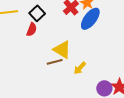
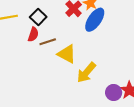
brown line: (55, 62) -> (48, 42), moved
yellow arrow: (80, 68) -> (86, 72), size x1.5

